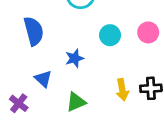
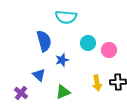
blue semicircle: (34, 31) -> (44, 41), moved
pink circle: (148, 32) -> (109, 50), moved

